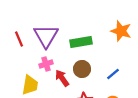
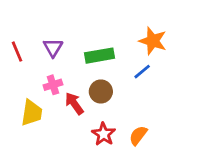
purple triangle: (46, 36) -> (53, 48), size x0.6
blue line: (113, 74) -> (142, 72), moved

